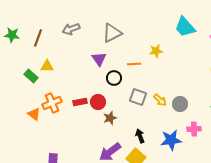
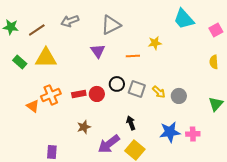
brown line: (38, 38) -> (37, 30), turned 36
yellow triangle: (47, 66) -> (46, 58), size x1.6
green rectangle: (31, 76) -> (20, 62), moved
black circle: (114, 78) -> (117, 84), moved
brown star: (110, 118) -> (84, 127), moved
pink cross: (194, 129) -> (193, 134), moved
black arrow: (140, 136) -> (131, 123), moved

